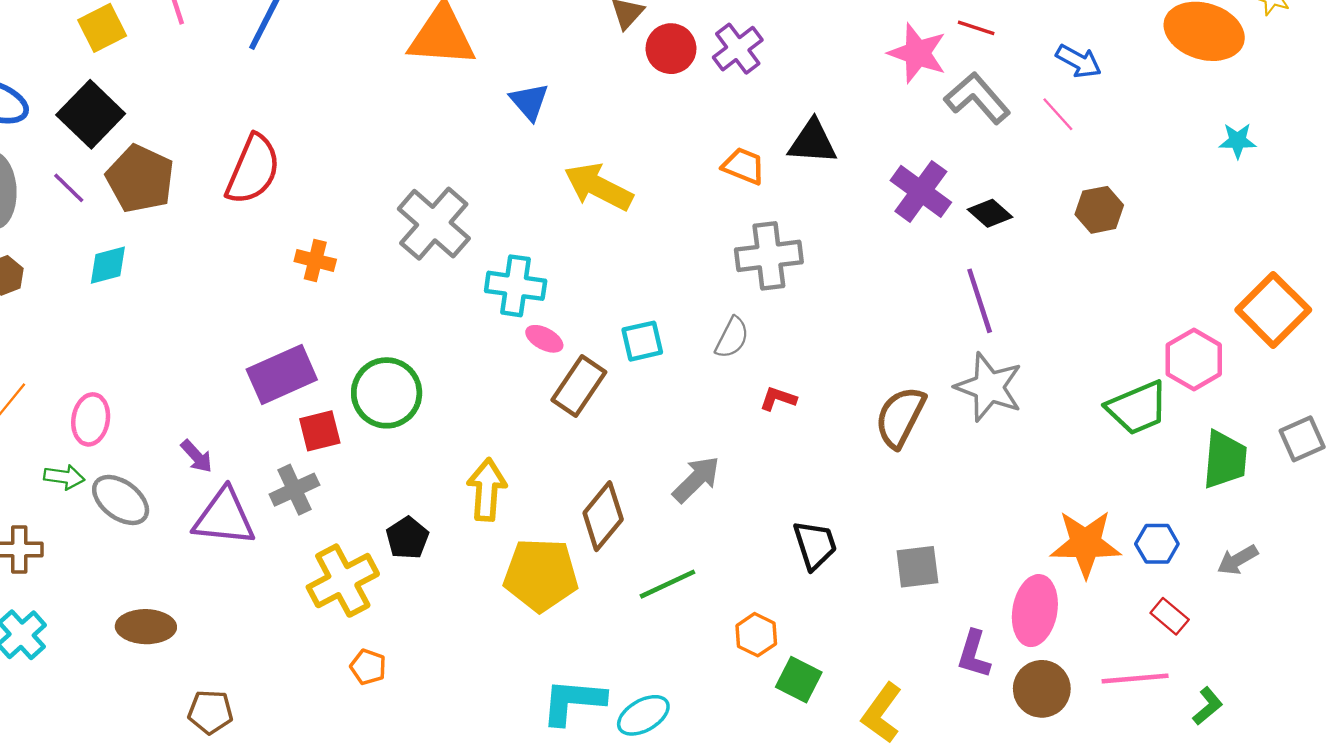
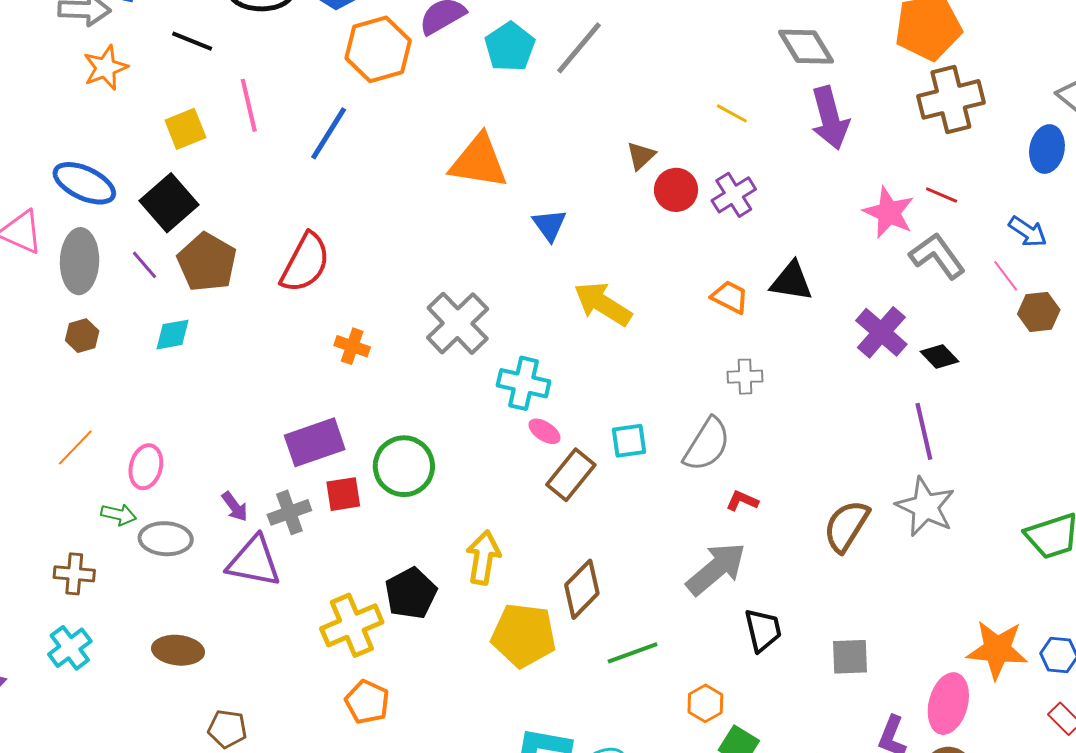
brown hexagon: (1099, 210) -> (1039, 312), moved
gray cross: (769, 256) -> (745, 377), size x0.6
gray semicircle: (732, 338) -> (707, 445), size x1.5
gray arrow: (696, 479) -> (716, 569), moved, size x1.4
gray cross: (294, 490) -> (289, 512), moved
gray ellipse: (121, 500) -> (166, 539), turned -39
black pentagon: (407, 538) -> (411, 593), size x1.4
orange pentagon: (368, 667) -> (367, 702), size x1.4

